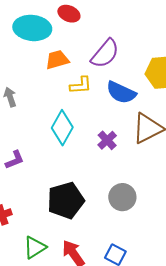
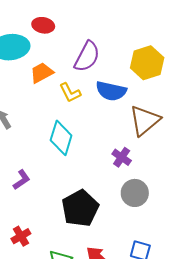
yellow L-shape: (81, 85) -> (70, 93), turned 80
purple cross: (107, 140) -> (122, 157), moved

